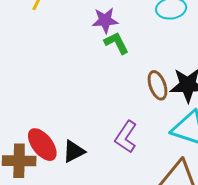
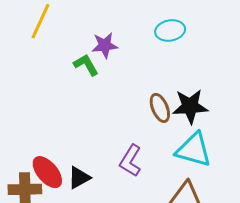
green L-shape: (116, 43) -> (86, 65), moved

